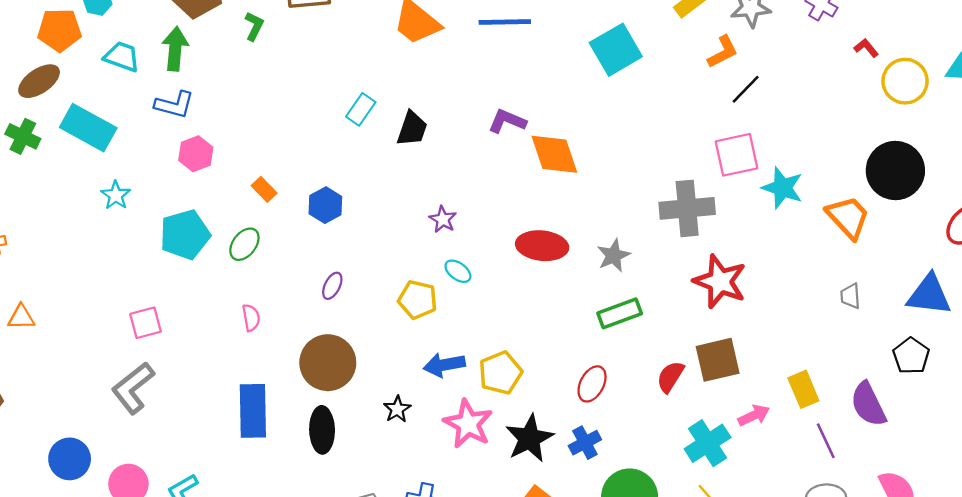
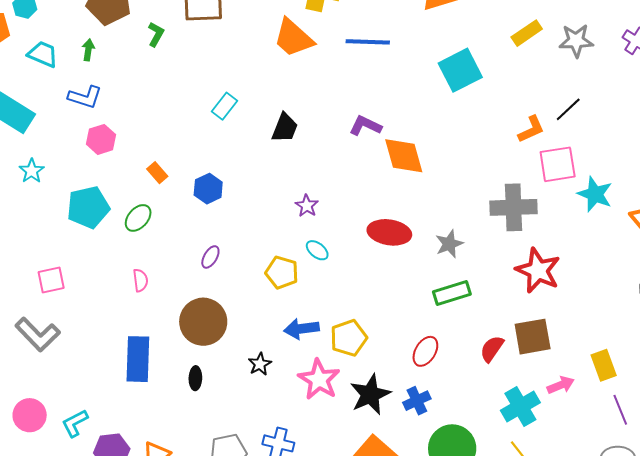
green arrow: (175, 49) -> (88, 50), size x0.6
orange L-shape: (723, 52) -> (531, 129), moved
cyan rectangle: (361, 109) -> (225, 106), moved
gray L-shape: (133, 388) -> (38, 334), turned -99
black ellipse: (322, 430) -> (195, 378), size x0.6

